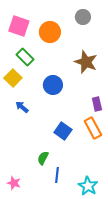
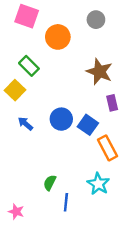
pink square: (19, 26) -> (27, 16), moved
blue circle: (53, 85) -> (61, 119), moved
purple rectangle: (97, 104) -> (112, 103), moved
blue square: (63, 131) -> (88, 125), moved
cyan star: (88, 186) -> (98, 184), moved

